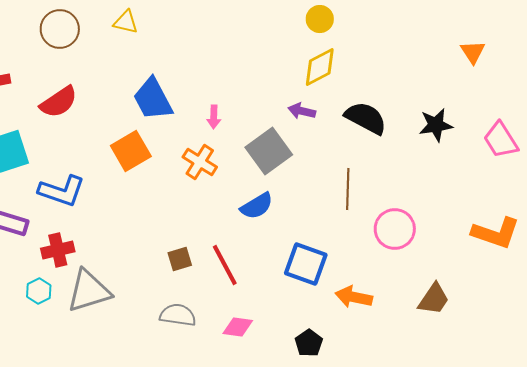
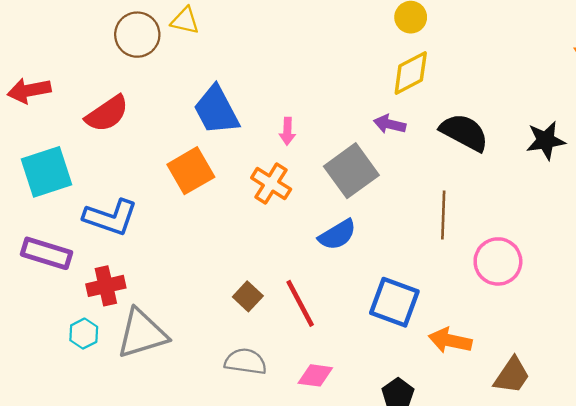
brown circle: (60, 29) -> (137, 35), moved
brown square: (180, 259) -> (248, 296), turned -30
brown trapezoid: (434, 299) -> (512, 375), moved

